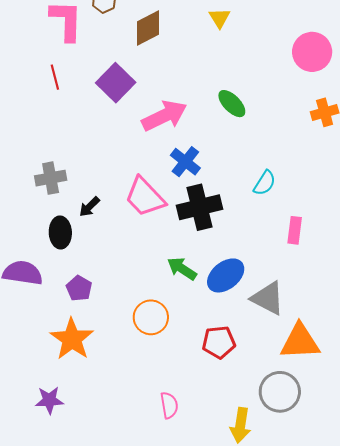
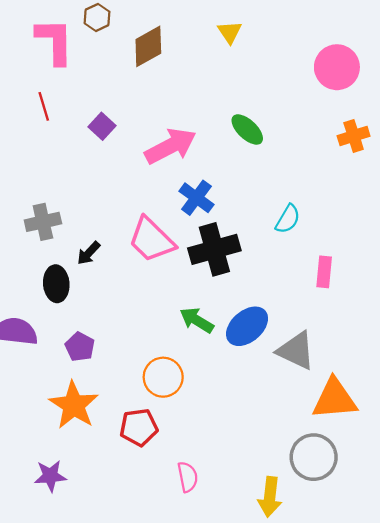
purple square: (116, 83) -> (102, 126), moved, size x0.6
red pentagon: (219, 342) -> (139, 427), moved

